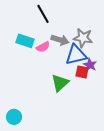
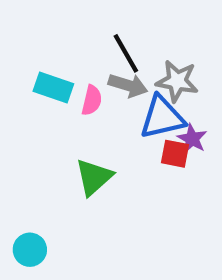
black line: (43, 14) -> (126, 53), moved
pink semicircle: (43, 47) -> (92, 100), turned -48
green triangle: (60, 83) -> (94, 177), moved

